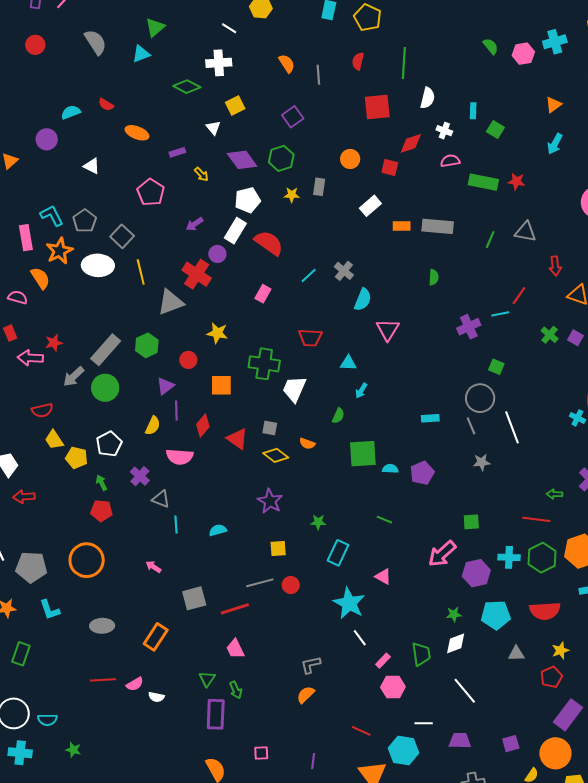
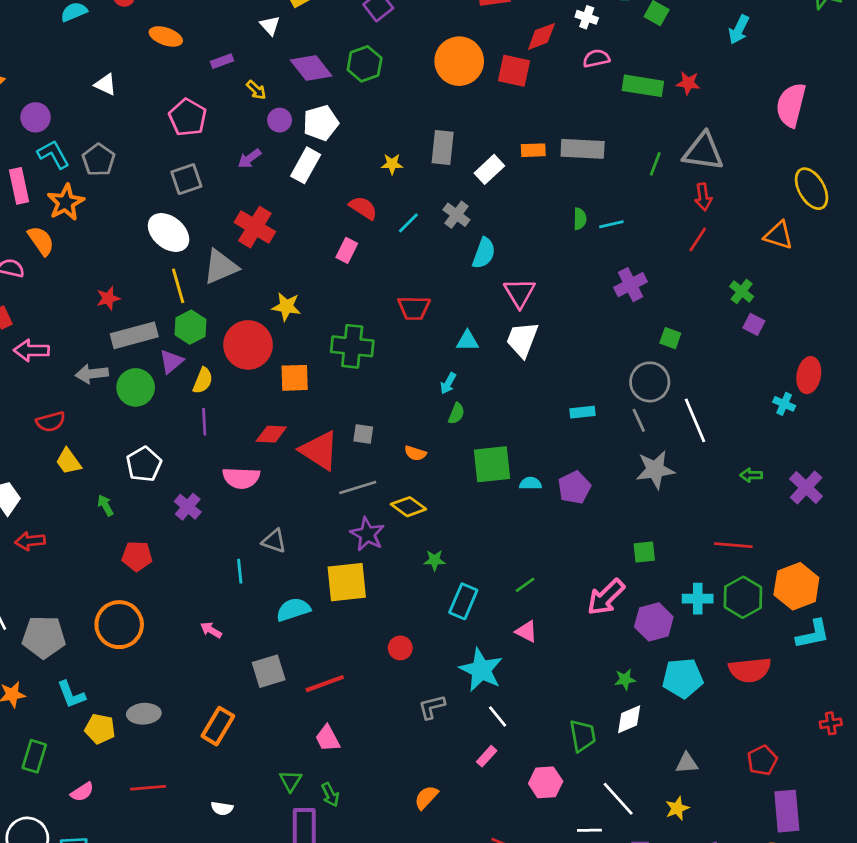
purple circle: (47, 139) -> (36, 117), moved
orange circle: (350, 159) -> (459, 61), size x1.8
red square: (390, 168) -> (514, 71), size x1.4
gray rectangle: (319, 187) -> (443, 148), moved, size x1.4
yellow star: (292, 195) -> (392, 164), moved
white rectangle: (370, 206) -> (489, 169), moved
gray triangle: (525, 232) -> (703, 152), size x1.4
gray square: (122, 236) -> (186, 179), moved, turned 30
red semicircle: (269, 243) -> (363, 208), moved, size x0.7
purple circle: (217, 254) -> (280, 120), moved
white ellipse: (98, 265) -> (169, 233), moved, turned 40
red arrow: (555, 266) -> (703, 197), moved
yellow line: (141, 272) -> (178, 286), moved
cyan line: (500, 314) -> (611, 224), moved
purple square: (575, 338) -> (754, 324), moved
red star: (54, 343) -> (108, 298), moved
gray rectangle: (106, 350) -> (134, 335), turned 36
red circle: (188, 360) -> (248, 345), size x2.0
gray arrow: (74, 377) -> (92, 374), turned 40
purple triangle: (165, 386) -> (171, 361), moved
white trapezoid: (294, 389) -> (522, 339), moved
cyan arrow: (361, 391) -> (448, 383), moved
purple line: (176, 410) -> (204, 422), moved
yellow semicircle: (153, 426) -> (203, 381), moved
red diamond: (203, 426) -> (271, 434), turned 55
red triangle: (237, 439) -> (319, 450), size x1.4
yellow diamond: (276, 455) -> (408, 507), moved
yellow pentagon: (76, 458) -> (100, 729), moved
gray star: (482, 462) -> (655, 470), size x1.6
green arrow: (102, 483) -> (105, 505), moved
green arrow: (554, 494) -> (751, 475), moved
gray triangle: (161, 499) -> (274, 541), moved
green line: (384, 520) -> (525, 585), moved, turned -56
cyan semicircle: (218, 530) -> (293, 610), moved, size x1.4
yellow square: (278, 549) -> (347, 582), moved, size x1.8
gray line: (260, 583) -> (358, 488), moved
yellow star: (560, 650) -> (677, 808), moved
gray triangle: (516, 654) -> (687, 763), moved
pink rectangle: (383, 661) -> (487, 756), moved
gray L-shape: (311, 665) -> (432, 707), moved
pink semicircle: (135, 684) -> (82, 792), moved
white line: (465, 691) -> (618, 799), moved
purple rectangle: (568, 715) -> (787, 811), turned -40

